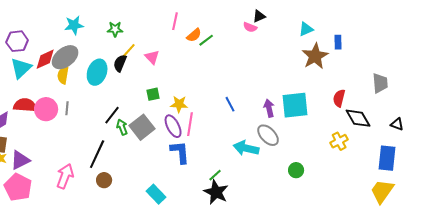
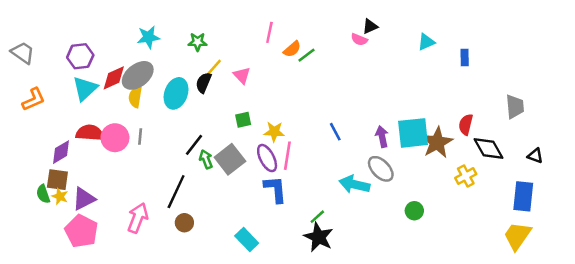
brown star: (315, 56) -> (437, 142), moved

